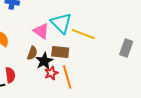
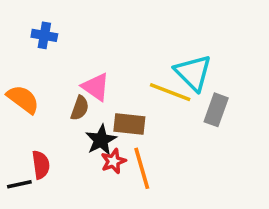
cyan triangle: (61, 23) -> (193, 73), moved
gray rectangle: (126, 48) -> (216, 110), moved
brown semicircle: (32, 53) -> (80, 108), moved

